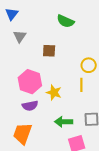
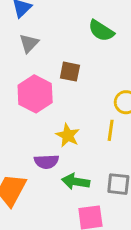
pink hexagon: (30, 82) -> (35, 94), moved
purple semicircle: (30, 106) -> (46, 162), moved

